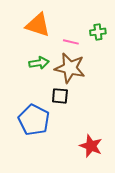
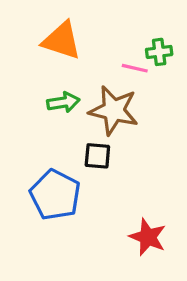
pink line: (71, 42) -> (135, 68), moved

